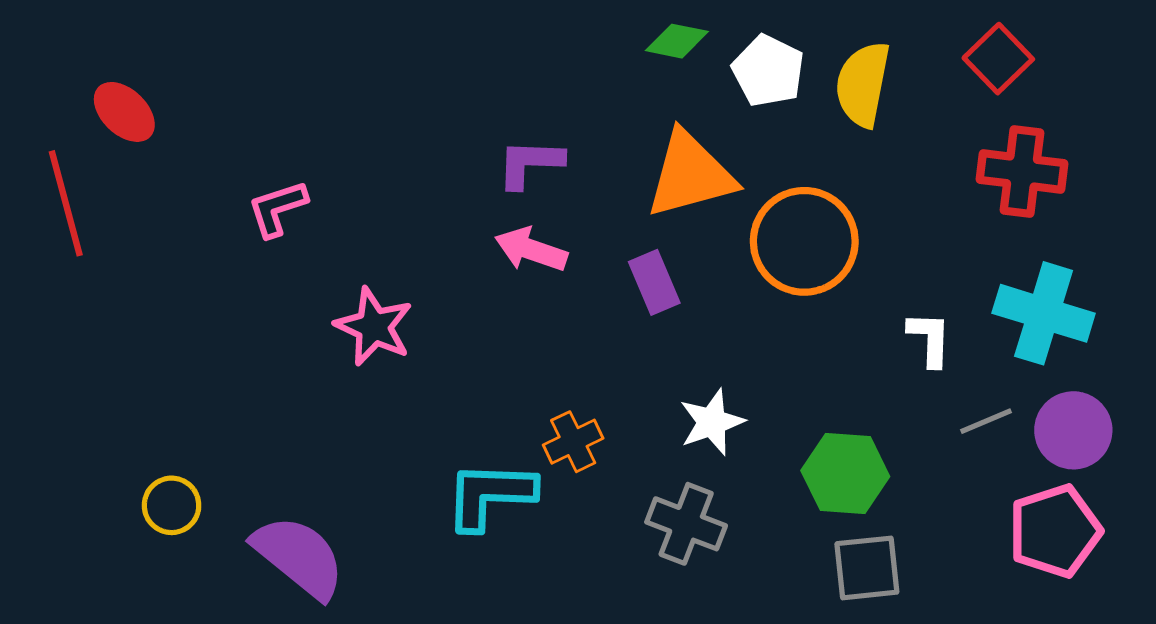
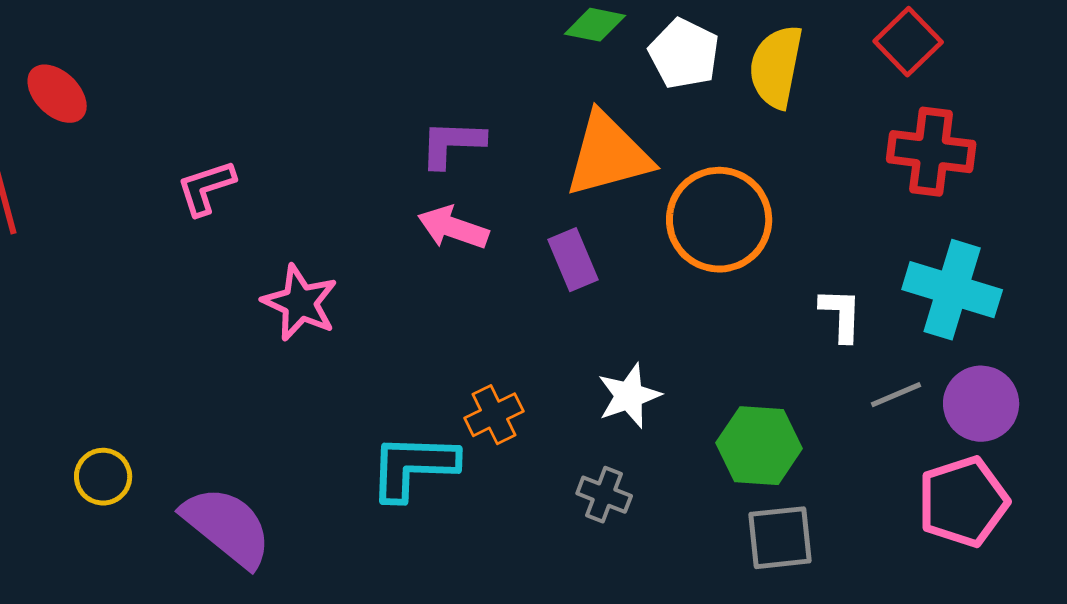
gray cross: (686, 524) -> (604, 495), size x0.7

